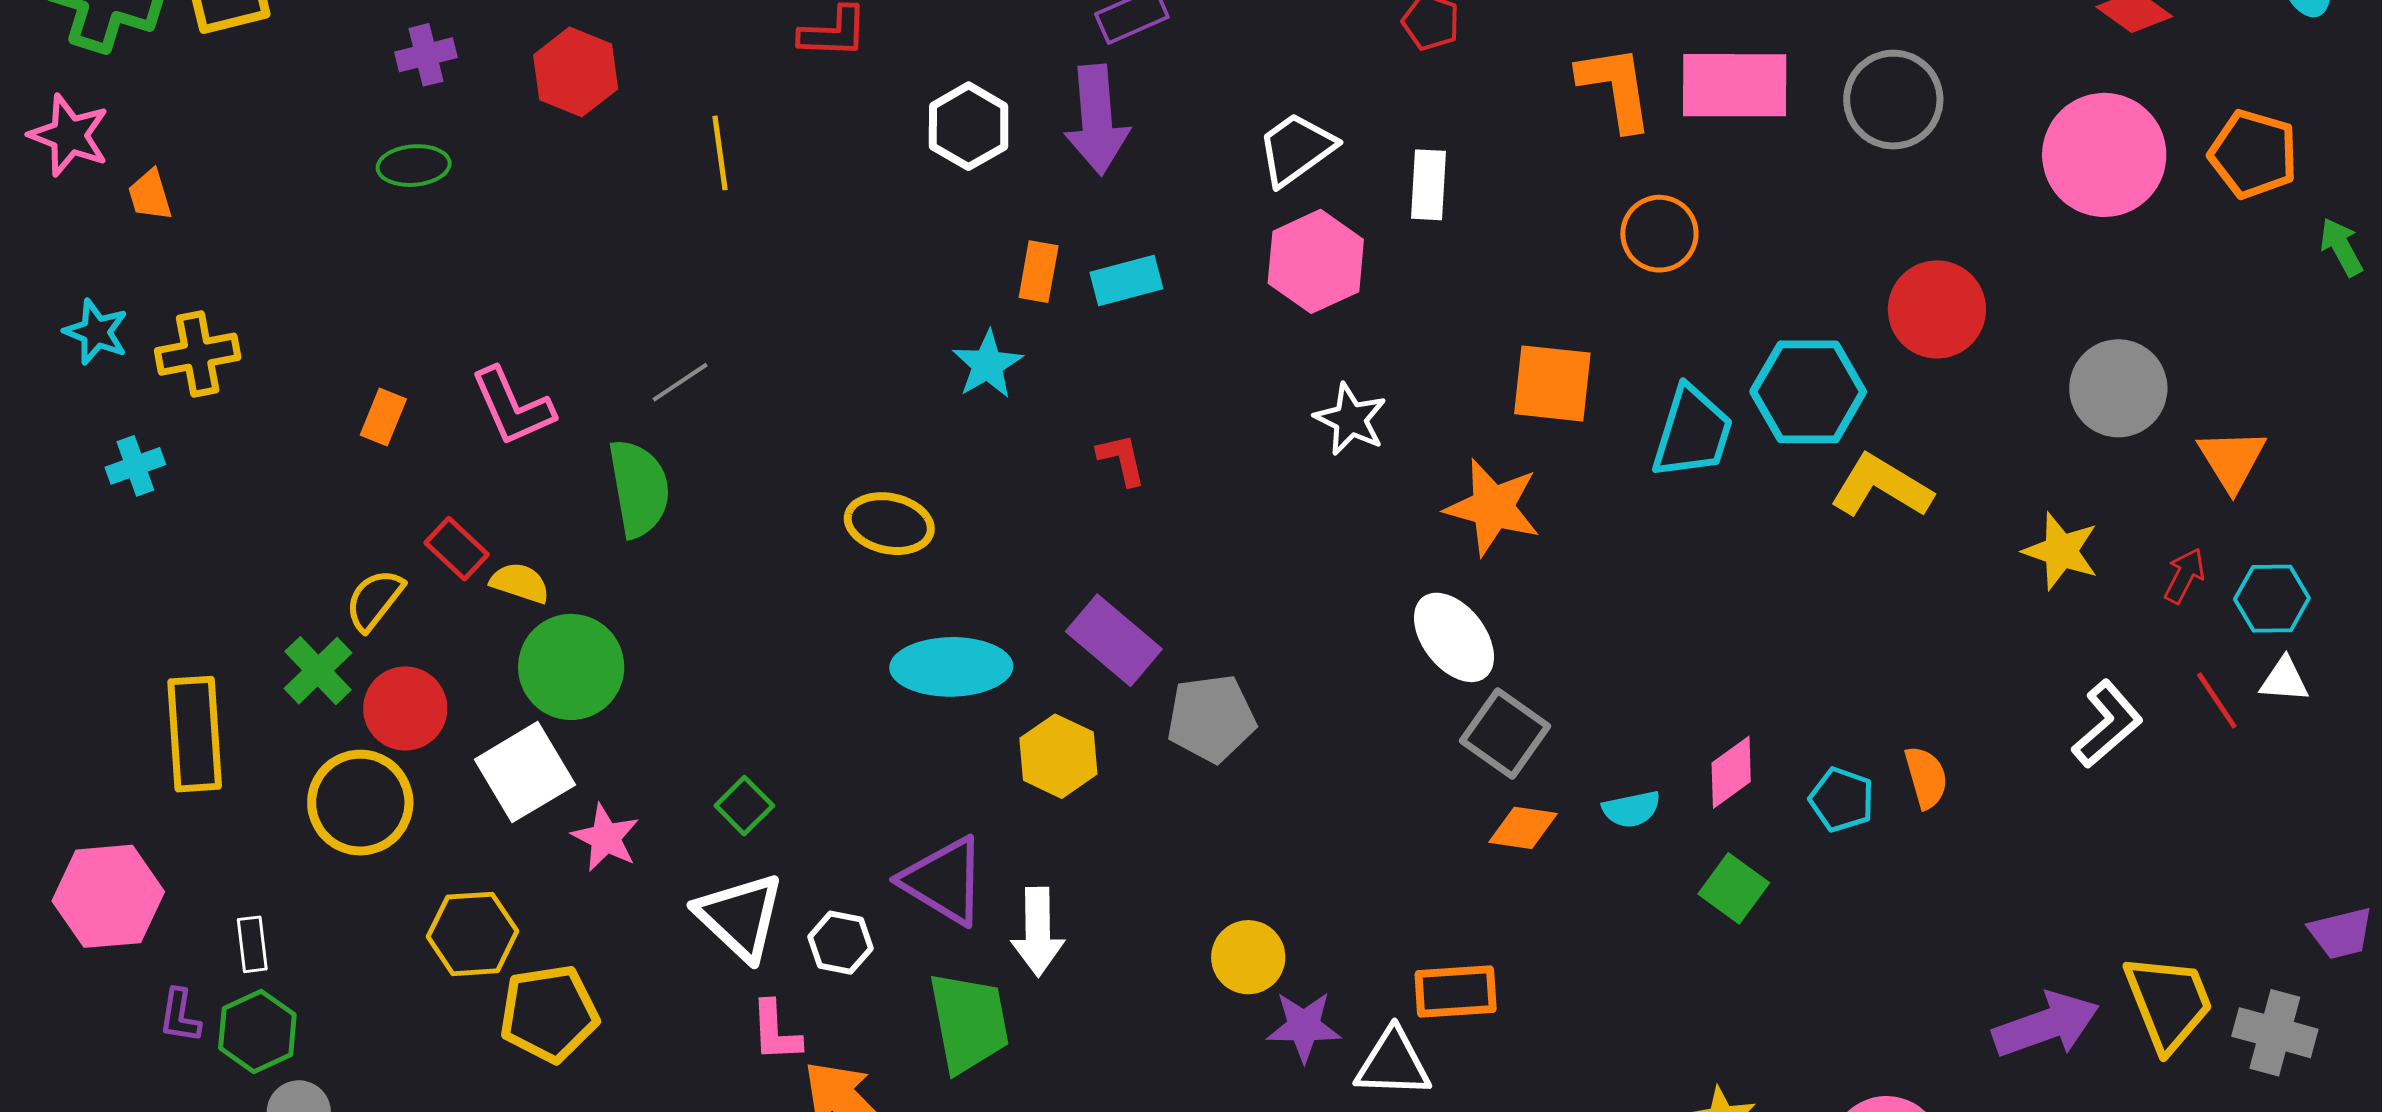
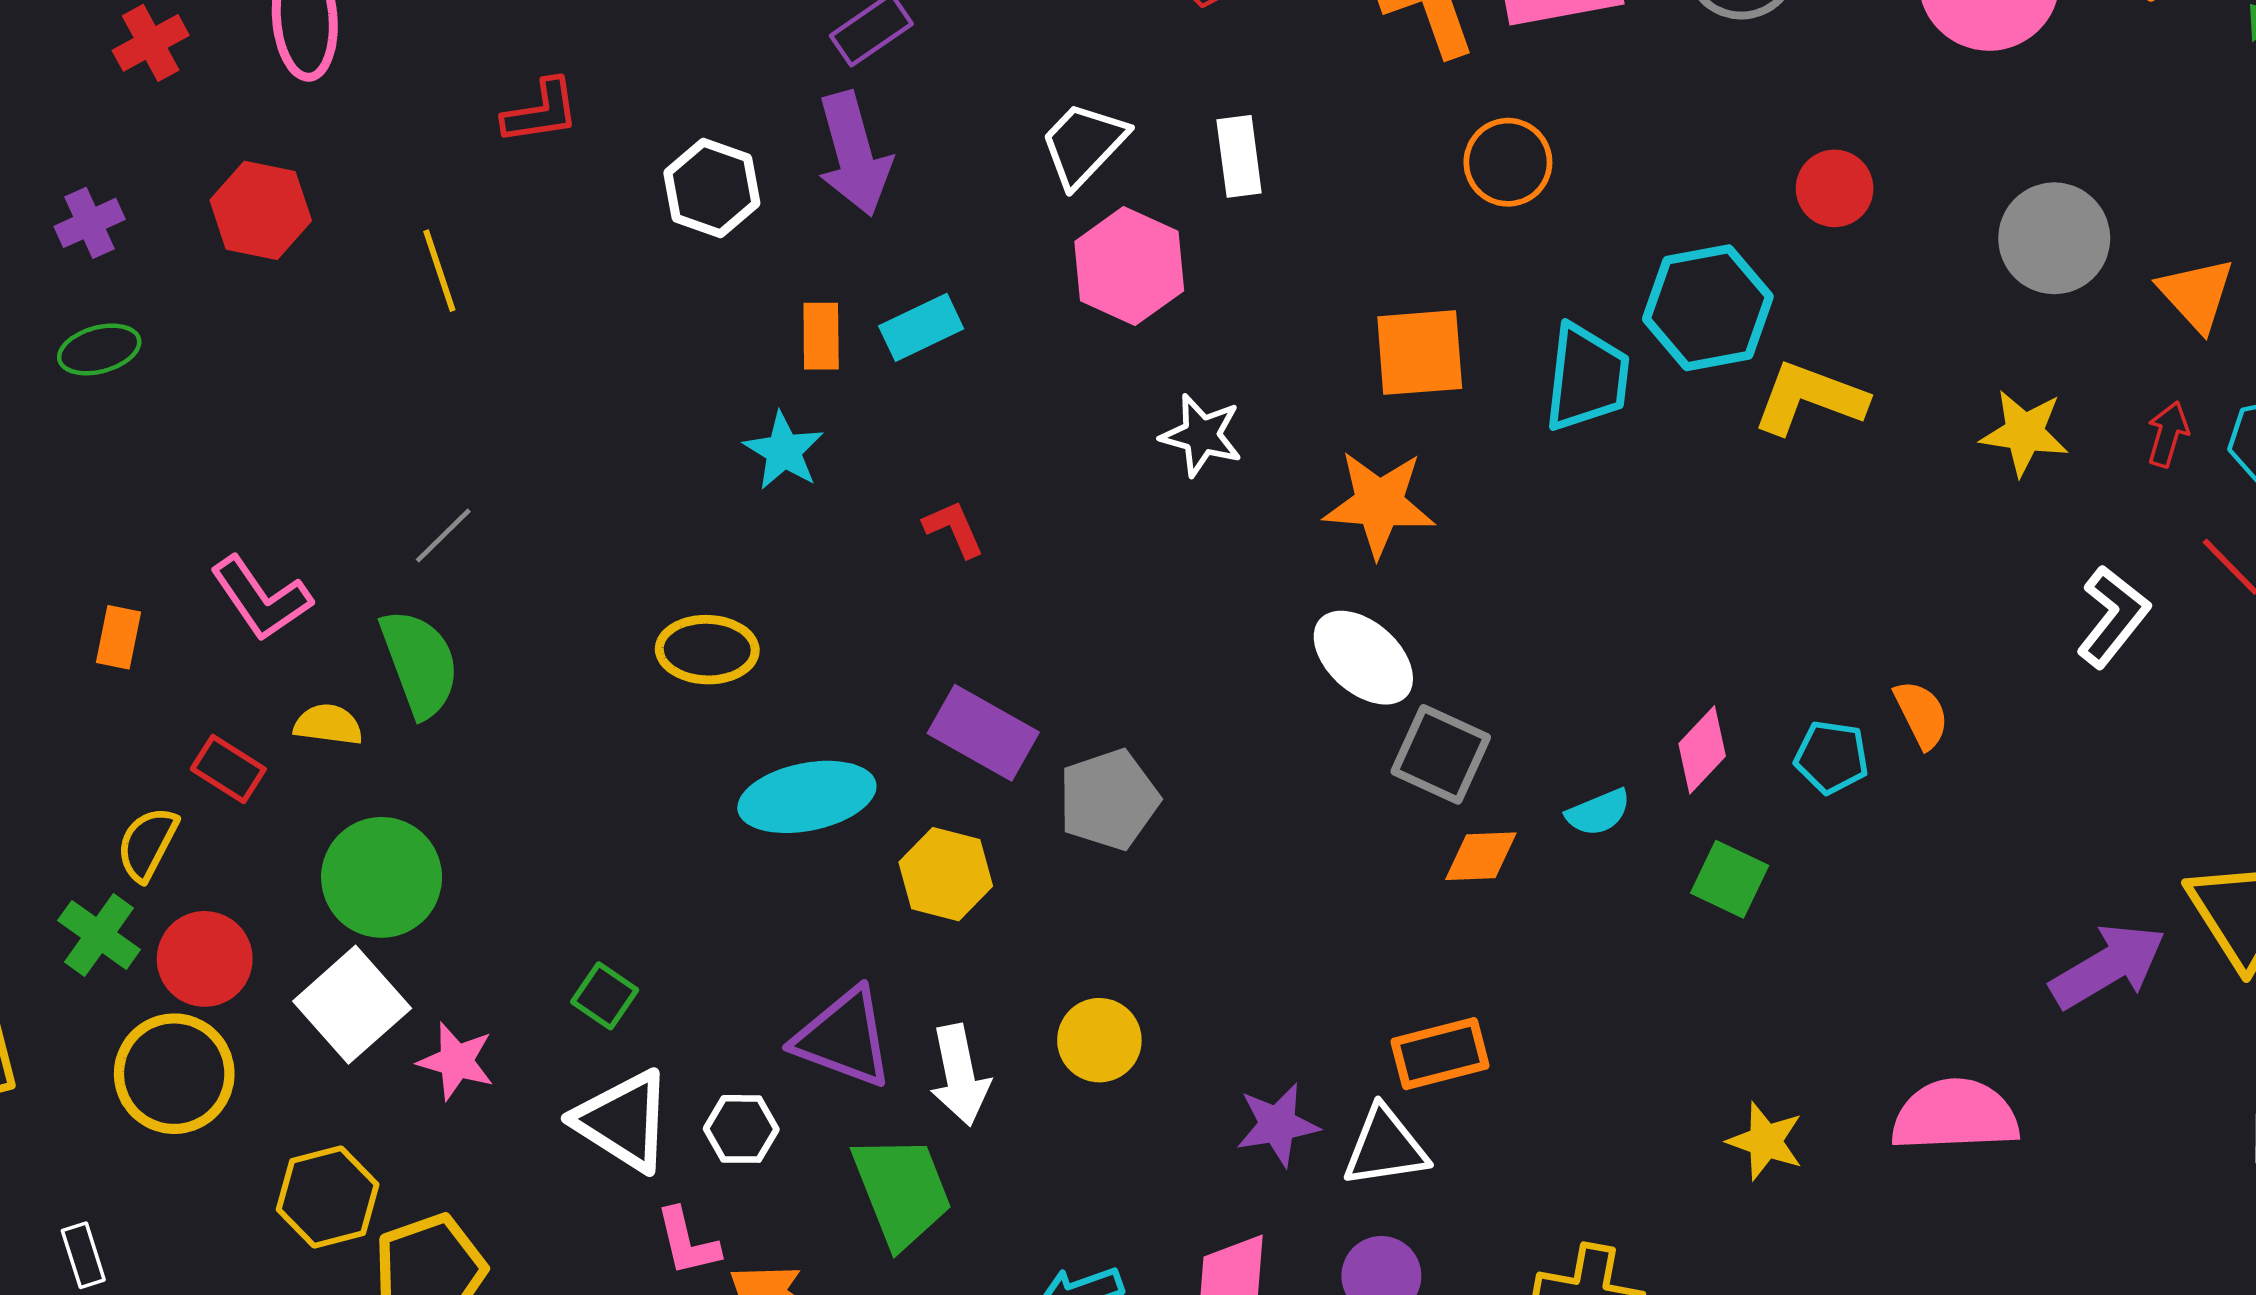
red circle: (1937, 309) -> (1835, 188), size x0.7
yellow semicircle: (520, 583) -> (328, 725), moved
yellow circle: (1248, 957) -> (1099, 1040), moved

